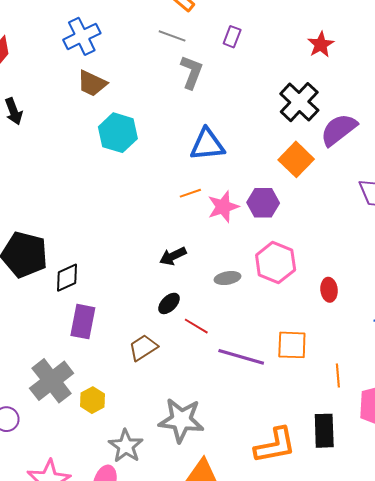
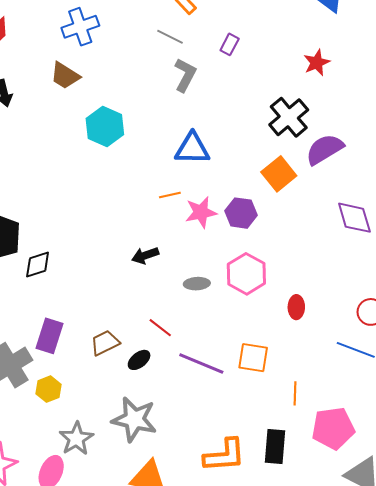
brown trapezoid: (92, 83) -> (65, 76), moved
black ellipse: (169, 303) -> (139, 360), moved
purple rectangle: (83, 322) -> (50, 336), moved

